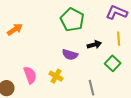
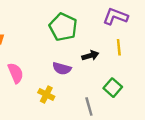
green square: (113, 63) -> (113, 88), moved
pink semicircle: (30, 75) -> (16, 73), moved

